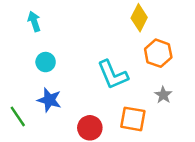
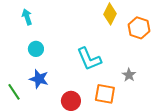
orange hexagon: (158, 53) -> (139, 28), moved

